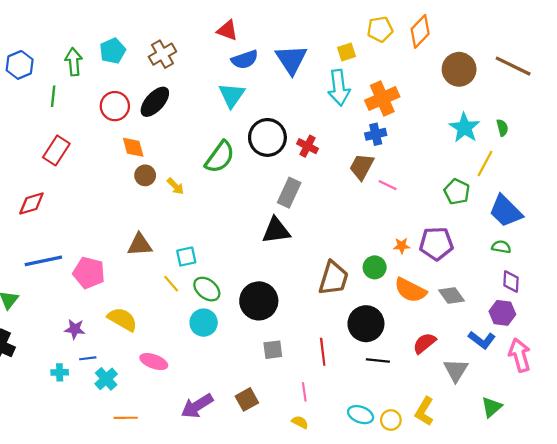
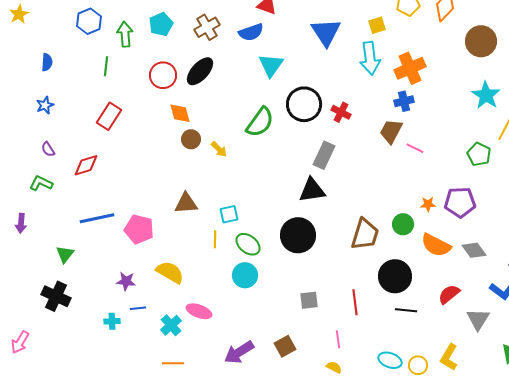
blue semicircle: (245, 60) -> (251, 32), moved
blue hexagon: (20, 65) -> (89, 21), moved
yellow line: (171, 284) -> (215, 239), turned 42
black circle: (259, 301) -> (298, 235), moved
cyan cross: (106, 379) -> (171, 325), moved

